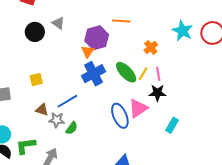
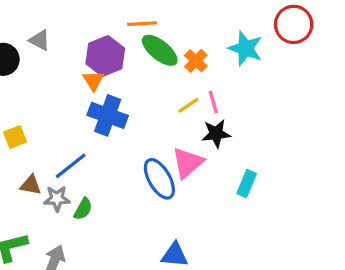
cyan star: (182, 31) -> (245, 48), moved
green ellipse: (126, 72) -> (160, 50), moved
blue cross: (94, 74) -> (108, 115), turned -35
yellow line: (143, 74) -> (189, 105), turned 32

